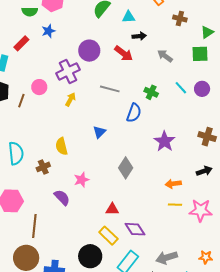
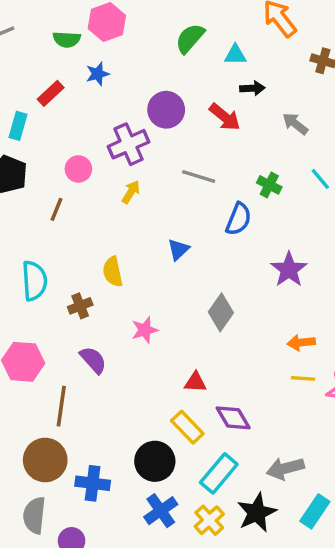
brown line: (21, 101) -> (56, 209), moved
purple semicircle: (62, 197) -> (93, 360), moved

